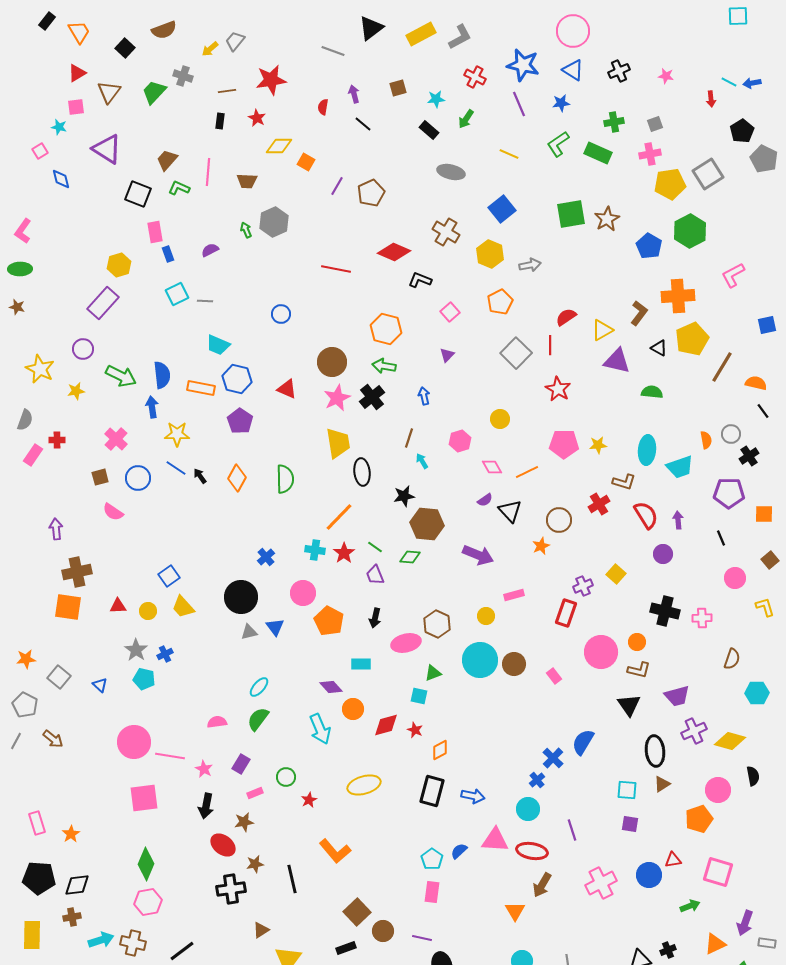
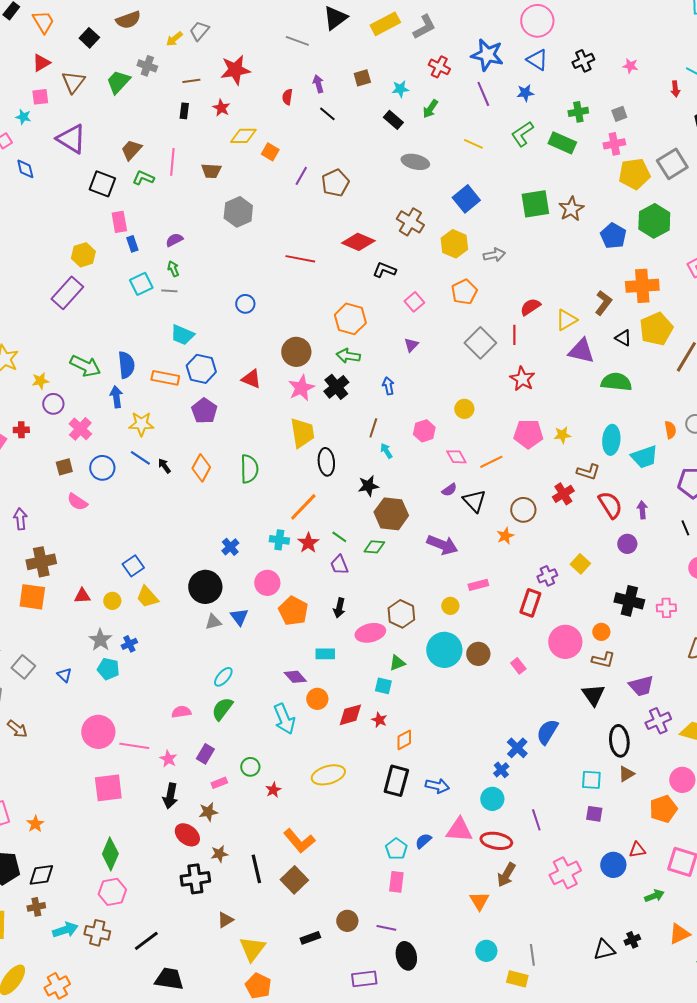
green arrow: (246, 230) -> (173, 269), moved
purple circle: (83, 349) -> (53, 404), moved
green semicircle: (652, 392) -> (616, 382), size x1.4
brown square: (357, 912) -> (294, 880), moved

